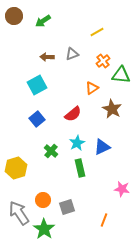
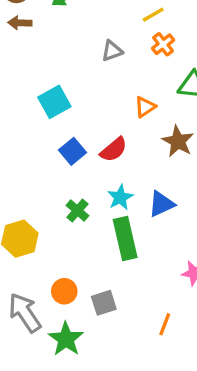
brown arrow: (47, 57) -> (20, 23), moved
orange cross: (103, 61) -> (163, 44), moved
blue square: (37, 119) -> (72, 151), moved
green rectangle: (80, 168) -> (125, 239), size x1.4

